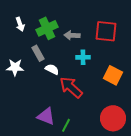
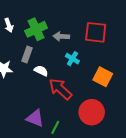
gray rectangle: (38, 53) -> (27, 55), turned 49
cyan cross: (83, 57) -> (72, 59), turned 32
red circle: (113, 118) -> (92, 112), moved

